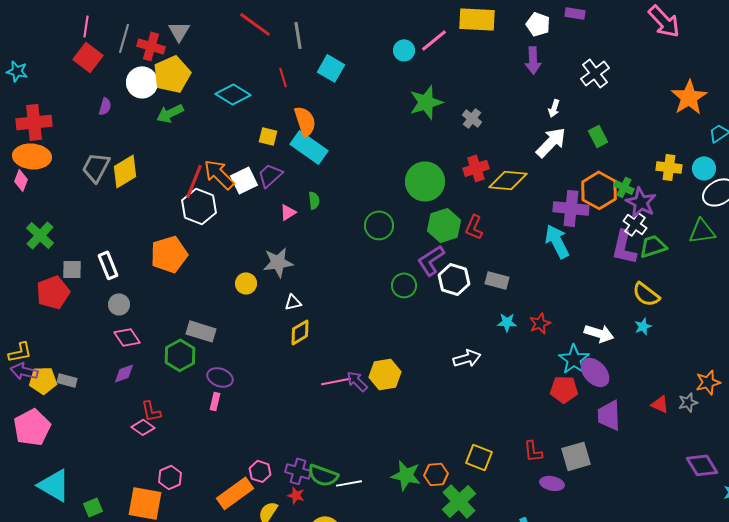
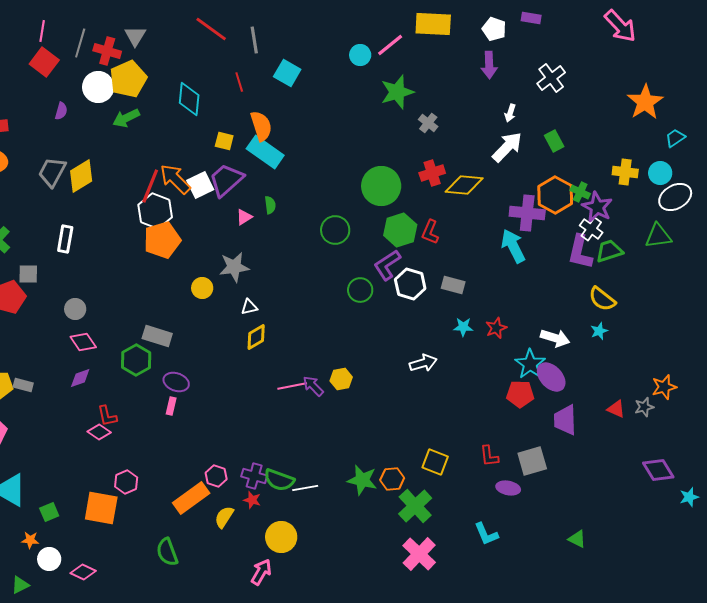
cyan diamond: (233, 94) -> (189, 99), turned 64
green star: (426, 102) -> (397, 92), moved
purple trapezoid: (270, 175) -> (226, 180), size x1.4
orange pentagon: (169, 254) -> (162, 240), moved
white rectangle: (108, 265) -> (65, 239), moved, turned 32
yellow hexagon: (385, 374) -> (341, 379), size x0.7

